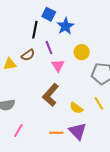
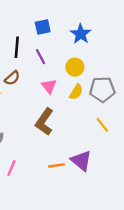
blue square: (49, 14) -> (43, 27), moved, turned -32
blue star: (65, 26) -> (81, 34), moved
purple line: (49, 47) -> (40, 57), moved
yellow semicircle: (76, 108) -> (76, 92), moved, turned -88

